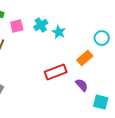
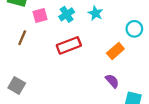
cyan star: (59, 32) -> (95, 13), moved
red rectangle: (56, 72) -> (69, 45), moved

